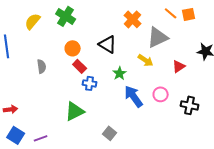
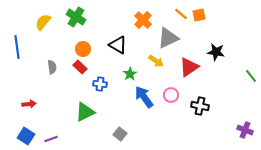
red rectangle: (80, 66) -> (80, 67), moved
red triangle: (179, 66) -> (189, 67), size x1.5
red arrow: (11, 109) -> (29, 104), moved

